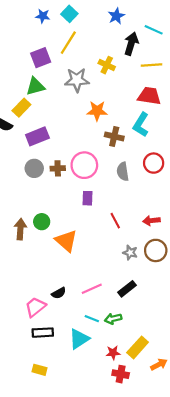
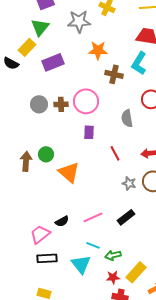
green triangle: (35, 86) -> (40, 27), turned -36
purple rectangle: (37, 136) -> (53, 62), moved
gray semicircle: (123, 172) -> (127, 118), moved
green arrow: (113, 319) -> (113, 255), moved
cyan triangle: (79, 339) -> (81, 264), turned -35

